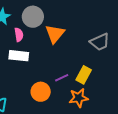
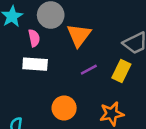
yellow rectangle: (84, 75) -> (121, 71), moved
purple line: (62, 78) -> (89, 70), moved

